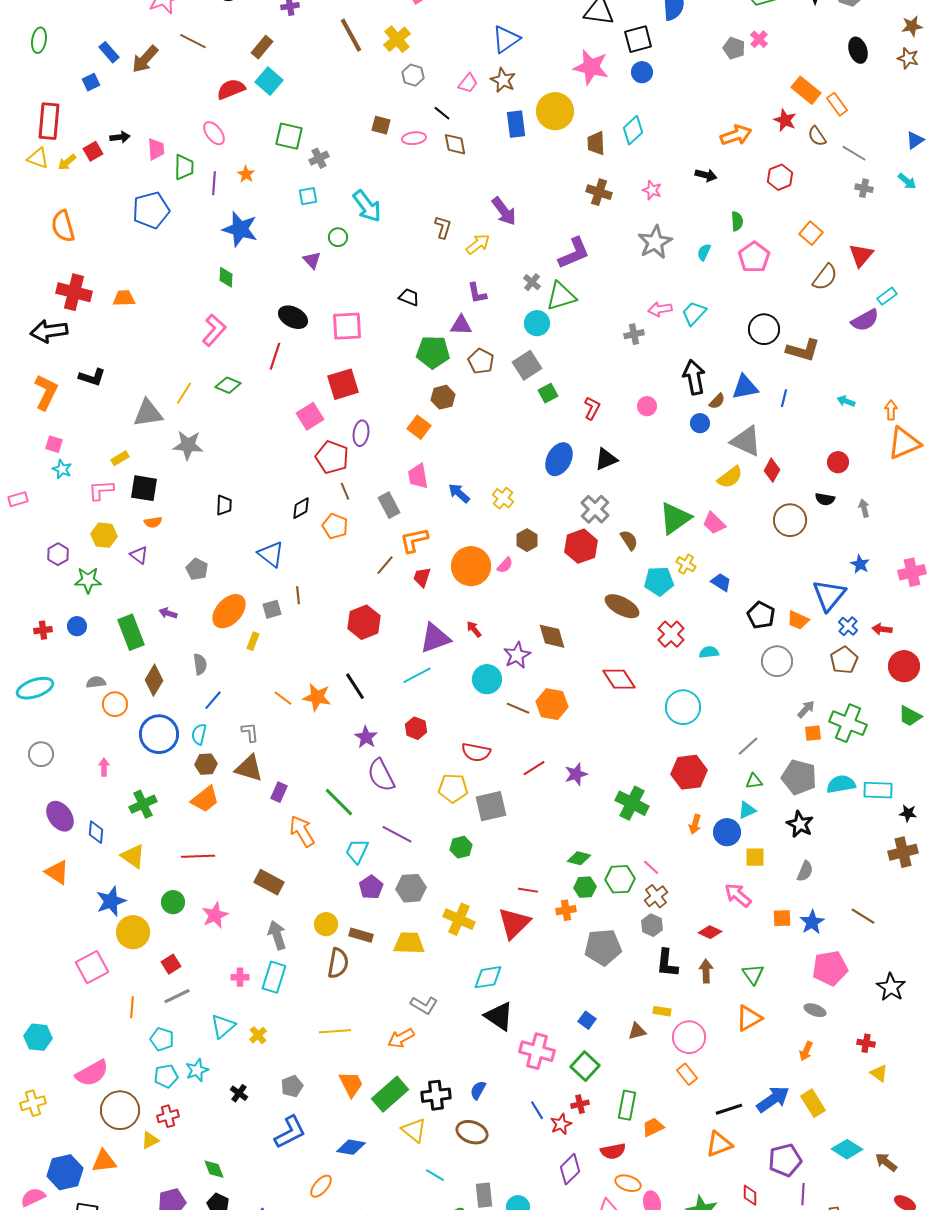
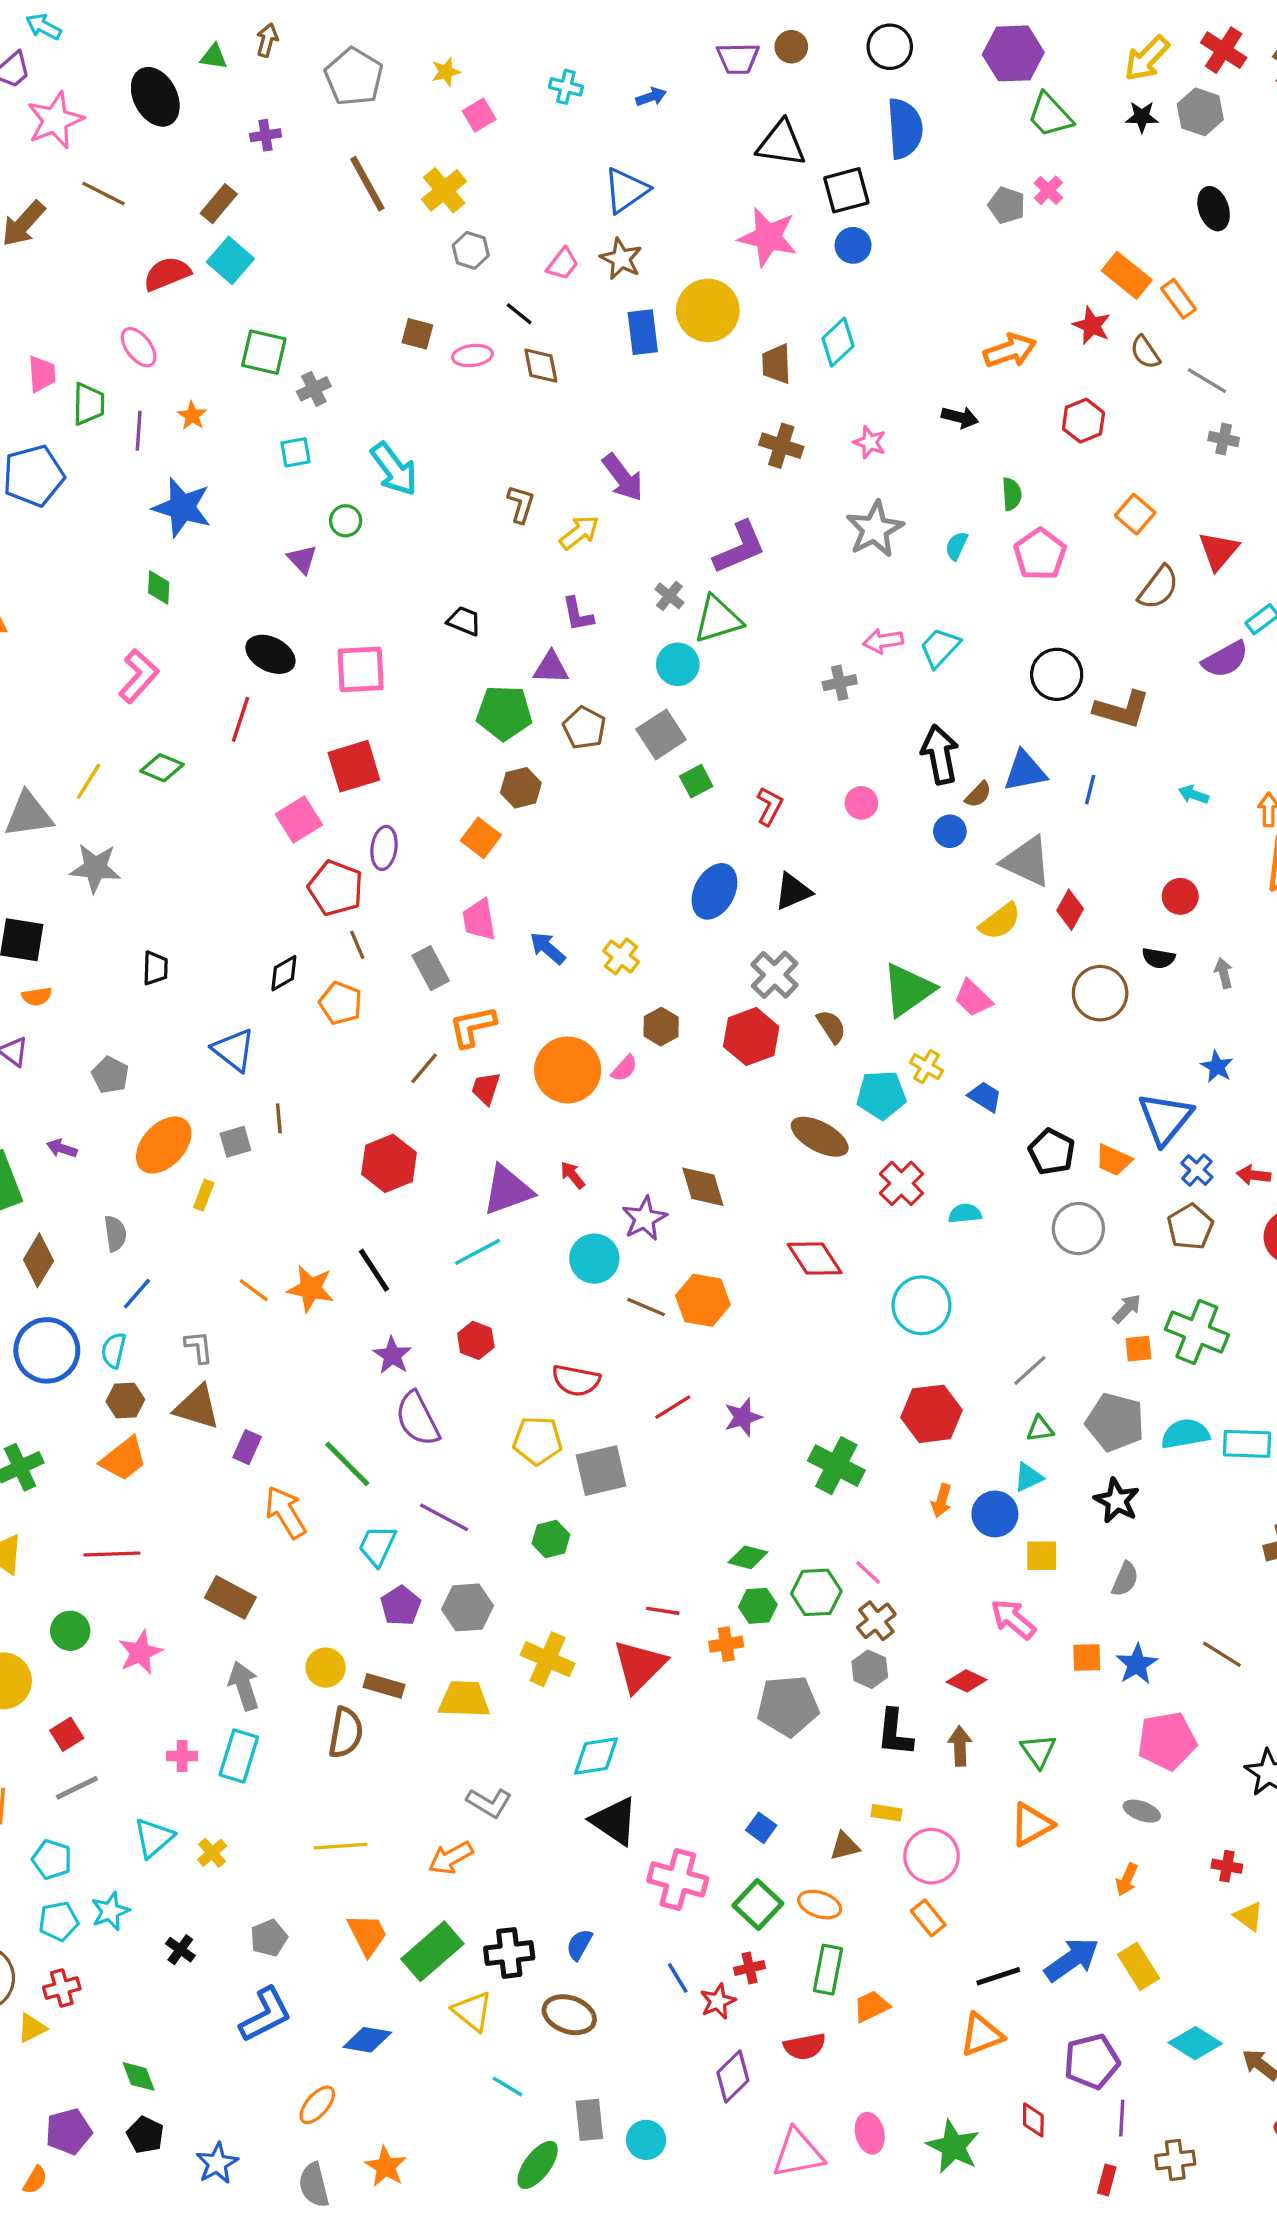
orange ellipse: (628, 1183) -> (820, 1905), moved

